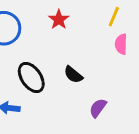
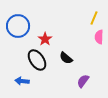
red star: (59, 20) -> (45, 39), moved

